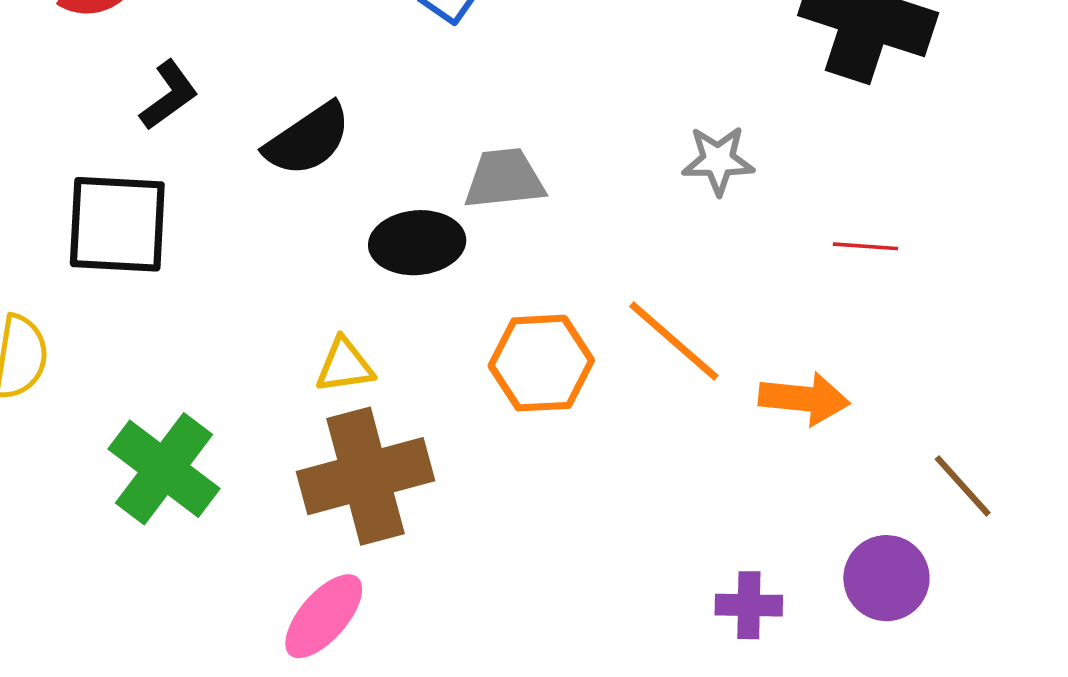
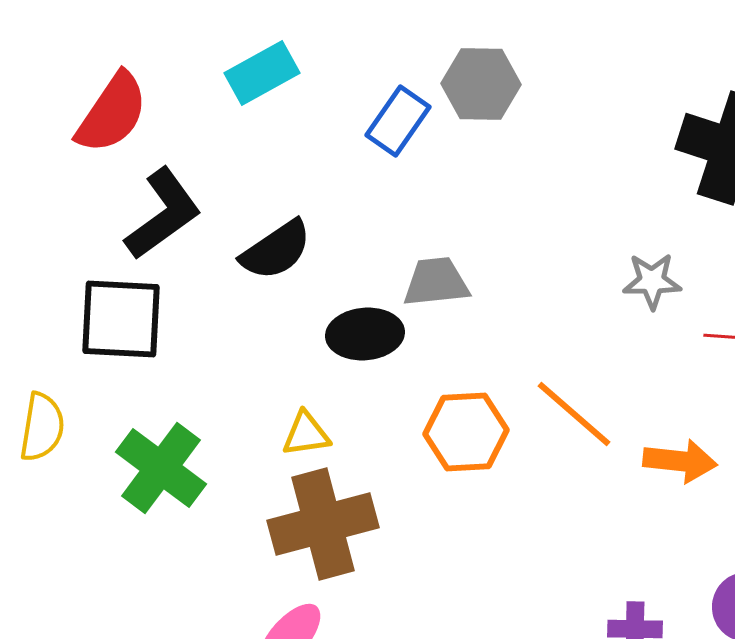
black L-shape: (169, 95) -> (163, 214), size x1.6
gray star: (718, 160) -> (652, 281), moved
green cross: (164, 469) -> (161, 468), moved

